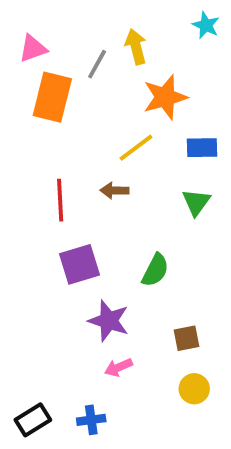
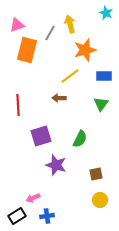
red line: (60, 200) -> (18, 105), moved
pink arrow: (118, 367) -> (33, 198), moved

